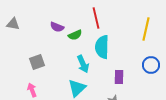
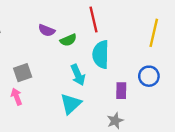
blue circle: (151, 65) -> (149, 76), moved
pink arrow: (32, 90) -> (17, 97), moved

